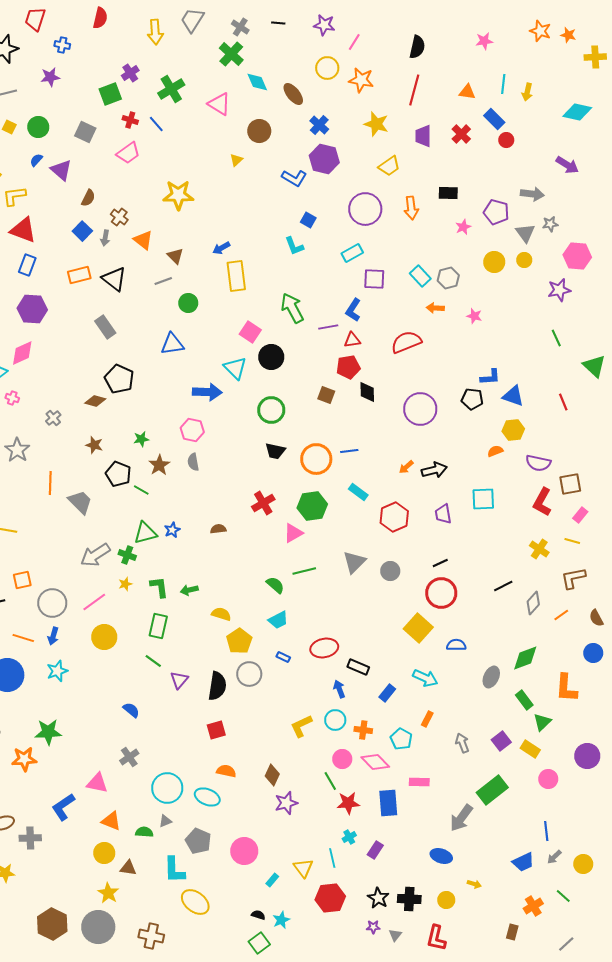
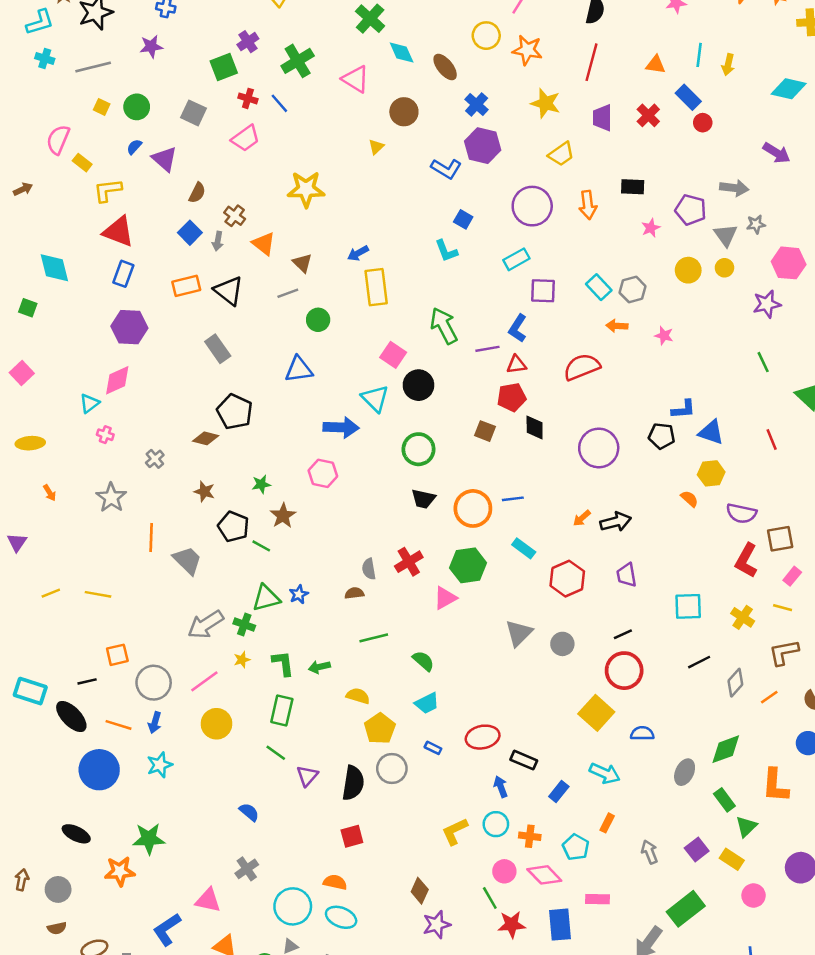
orange semicircle: (495, 451) -> (689, 499), turned 63
gray semicircle: (193, 462) -> (369, 569), moved
cyan square: (483, 499) -> (688, 606), moved
green line: (304, 571) -> (374, 638), moved
orange semicircle: (226, 771) -> (335, 882), moved

